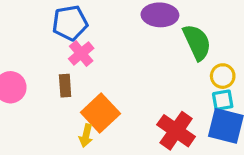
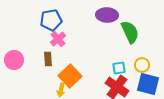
yellow circle: (223, 76) -> (142, 65), moved
cyan square: (223, 100) -> (119, 68), moved

